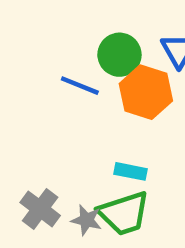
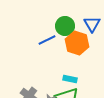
blue line: (80, 86) -> (47, 40), turned -48

